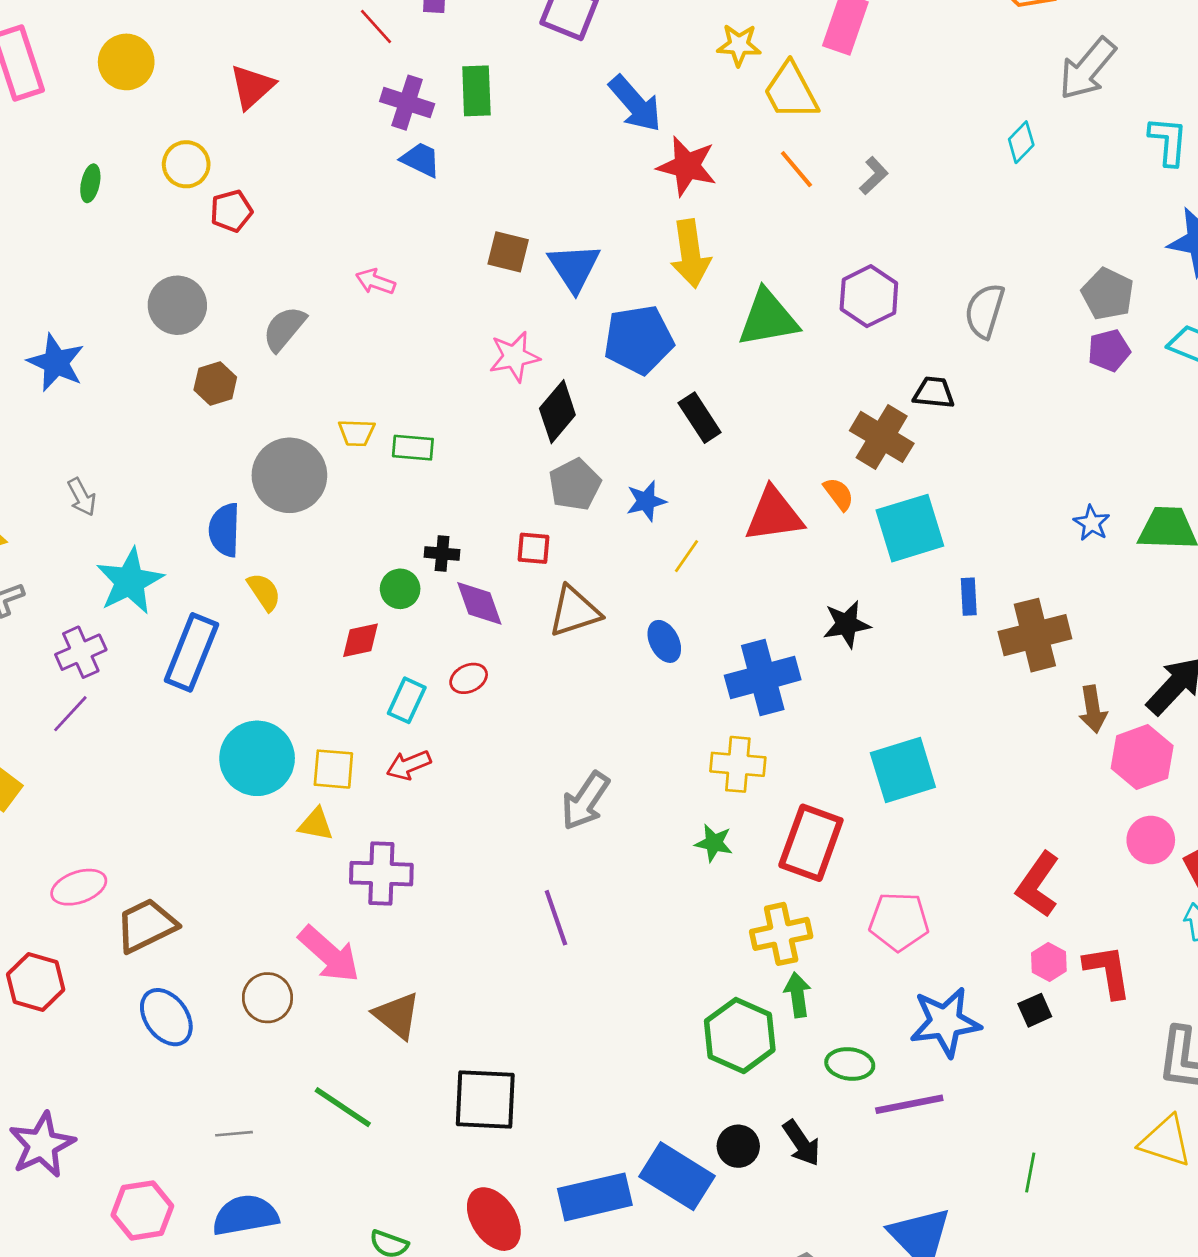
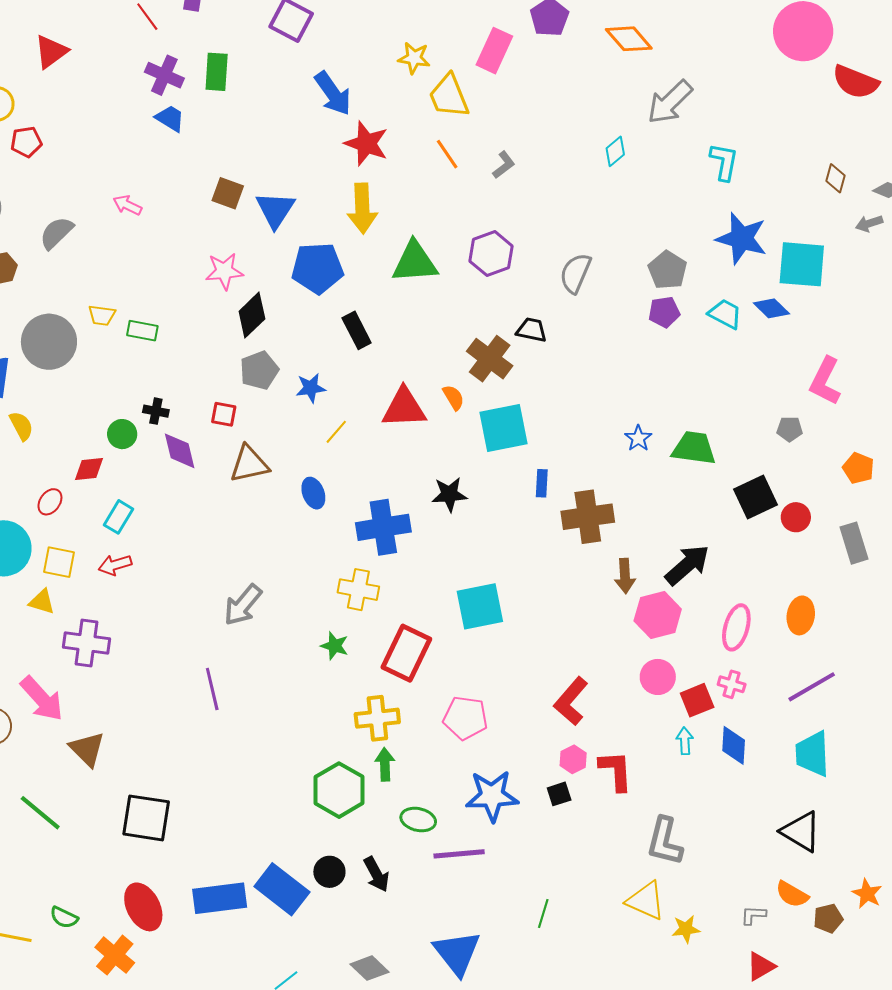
red ellipse: (469, 678) -> (50, 502), moved, turned -36

